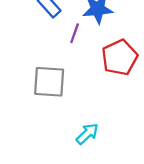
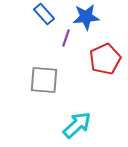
cyan arrow: (87, 134) -> (77, 125), size x1.4

